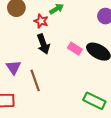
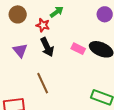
purple triangle: (14, 67) -> (20, 50), moved

